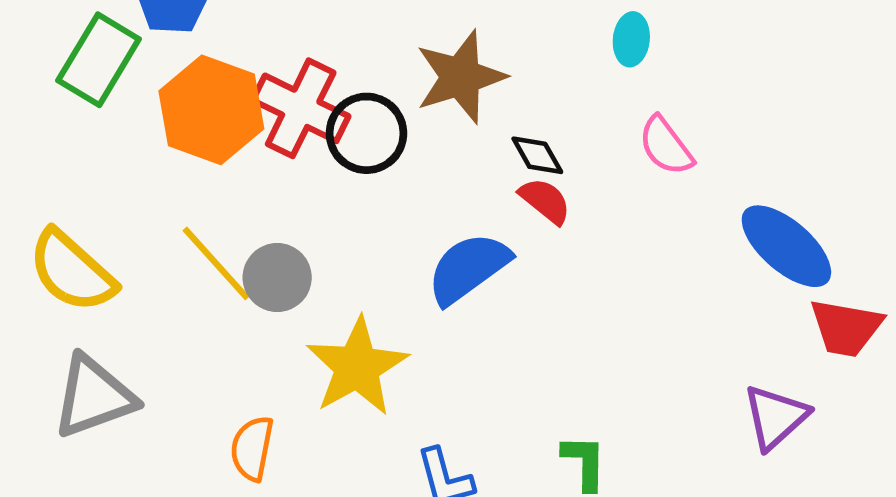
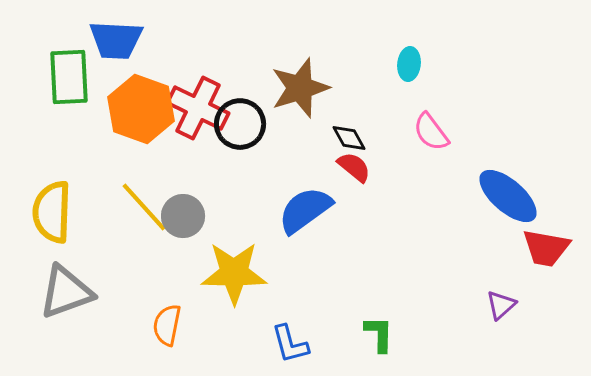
green rectangle: (99, 60) -> (69, 77), turned -34
yellow semicircle: (72, 271) -> (52, 212), turned 50
yellow star: (357, 367) -> (234, 273), turned 30
purple triangle: (775, 417) -> (501, 305), size x0.7

